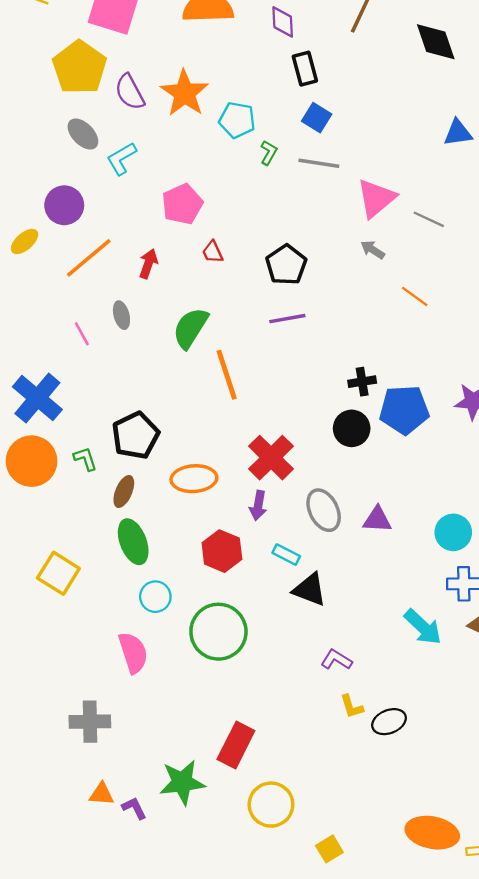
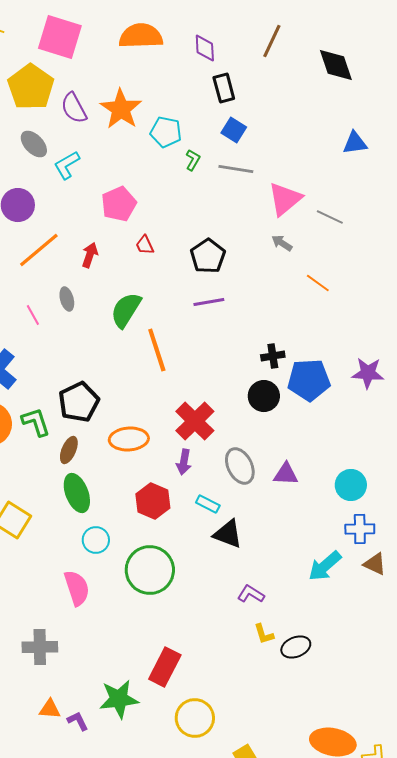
green L-shape: (85, 459) -> (36, 422), size x1.4
cyan arrow: (423, 627) -> (325, 566), turned 96

